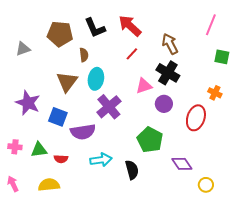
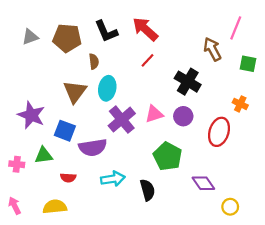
brown arrow: (170, 44) -> (212, 49), moved
gray triangle: (23, 49) -> (30, 37), moved
pink triangle: (144, 86) -> (154, 114), moved
green triangle: (39, 150) -> (44, 155), moved

